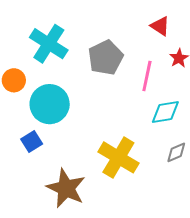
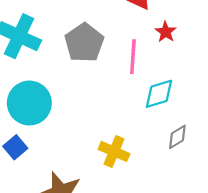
yellow cross: (118, 157) -> (114, 151), size x0.7

